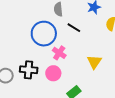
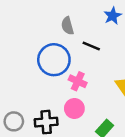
black cross: (29, 70) -> (46, 122), moved

